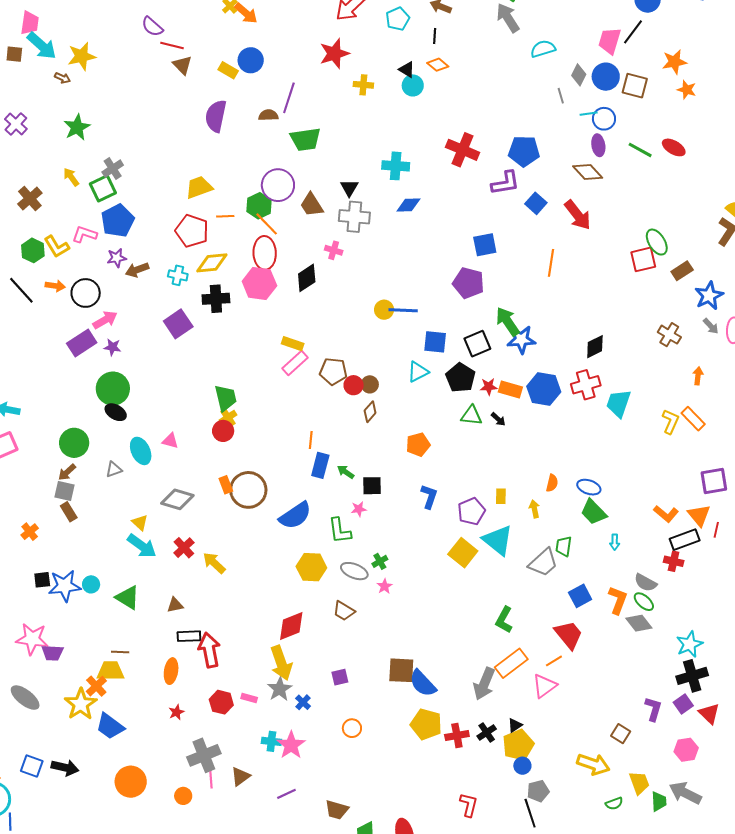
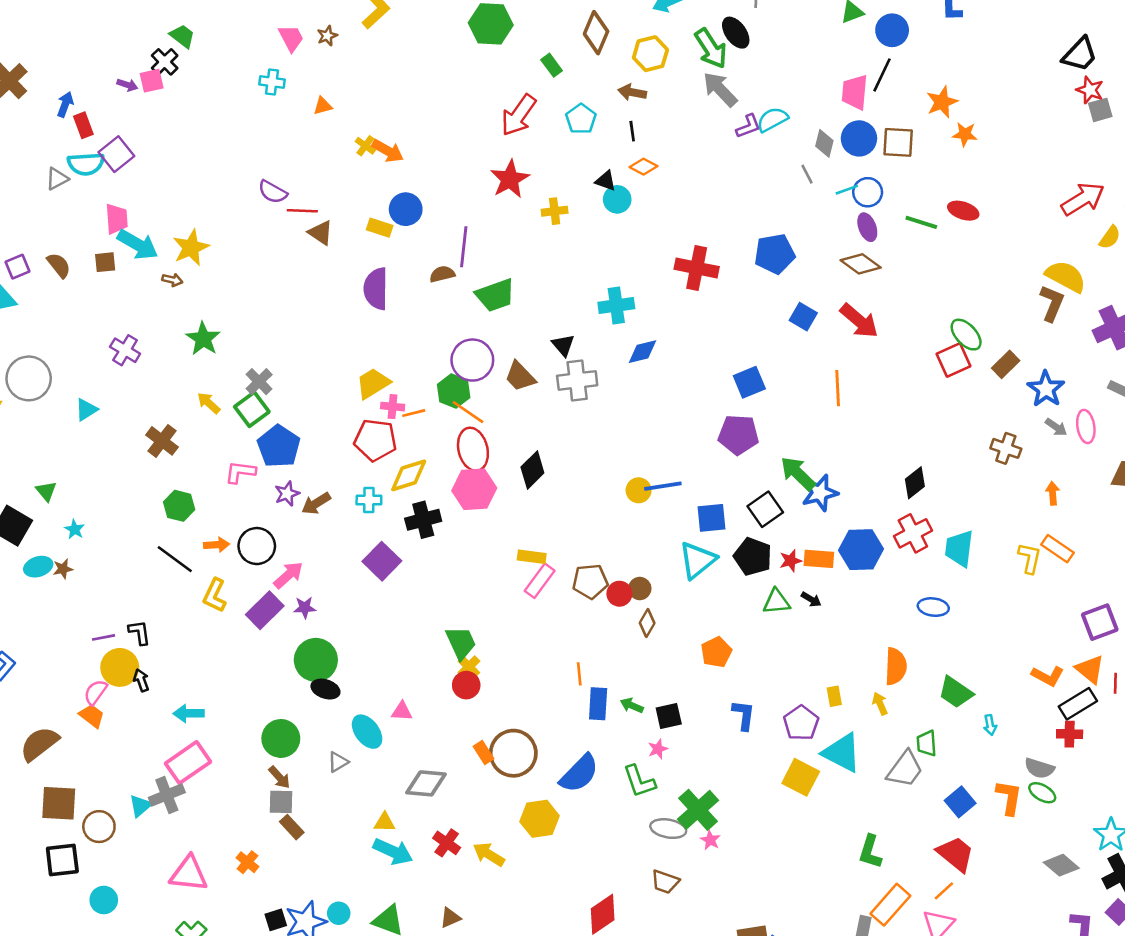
purple L-shape: (505, 183) -> (748, 126), moved, size x0.7
yellow L-shape: (57, 247) -> (215, 595), moved, turned 68
pink cross: (334, 250) -> (393, 407), moved
cyan triangle: (418, 372) -> (697, 560), size x1.4
brown arrow: (67, 472) -> (279, 777), turned -78
orange semicircle: (552, 483) -> (896, 666), size x1.6
blue ellipse: (589, 487) -> (933, 607), moved
yellow triangle: (140, 522) -> (385, 822), turned -30
green cross: (380, 561) -> (698, 810), size x2.0
yellow hexagon: (311, 567) -> (540, 819), moved
gray diamond: (639, 623) -> (1061, 865), moved

